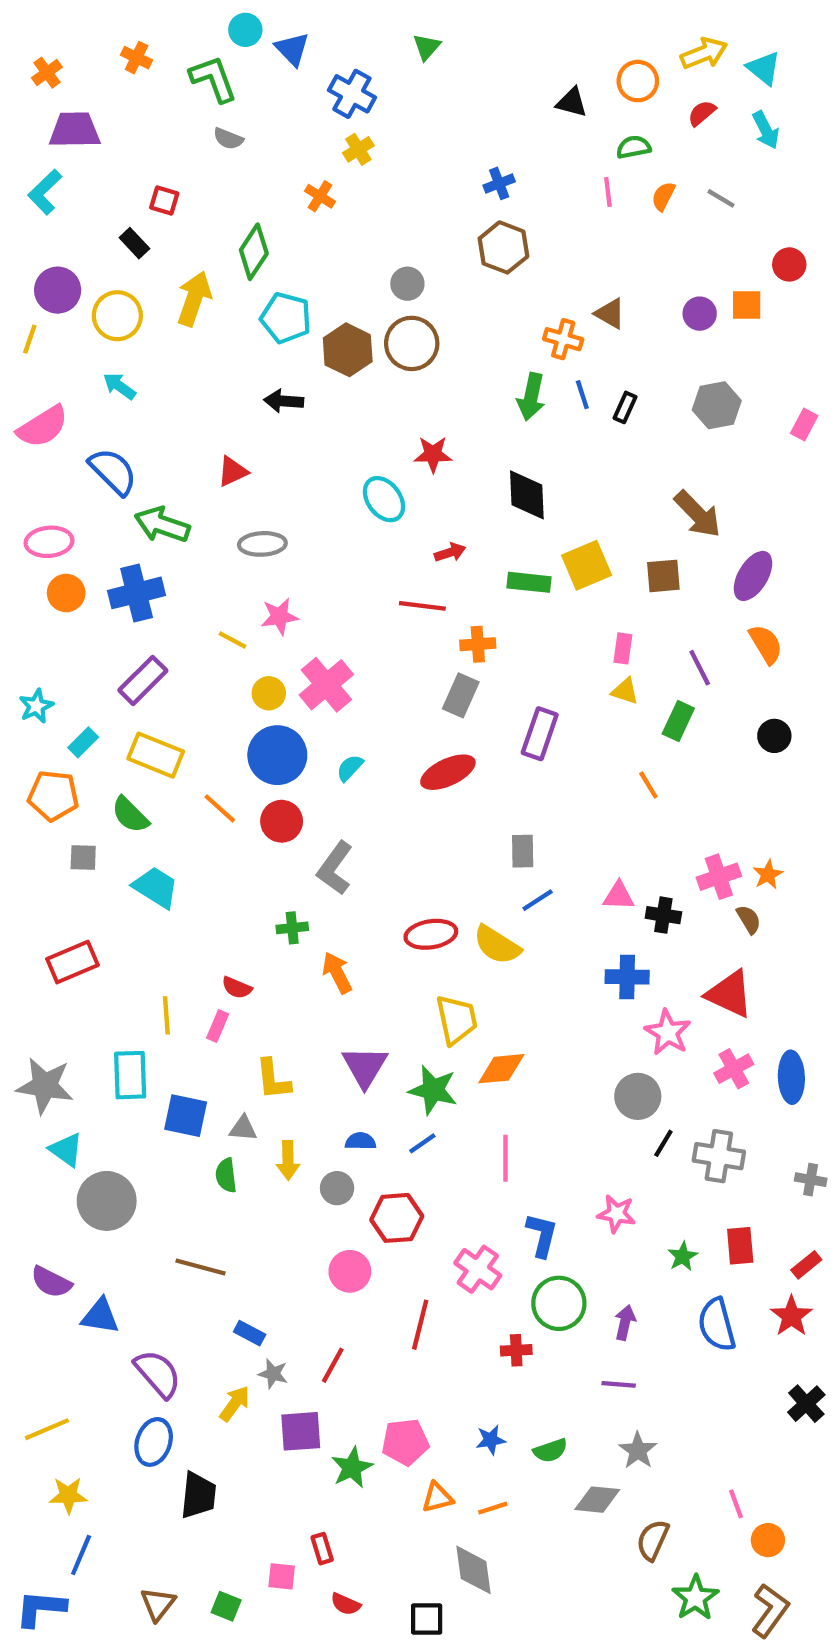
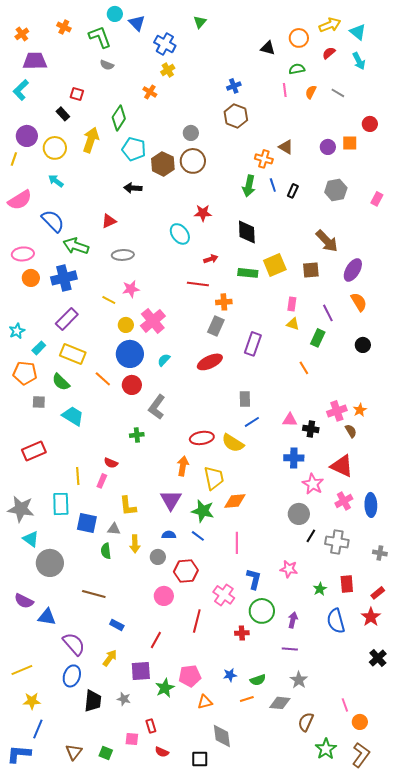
orange arrow: (337, 973) -> (183, 466), moved, turned 36
blue line: (422, 1143) -> (198, 536), turned 72
gray star: (273, 1374) -> (124, 699), moved
orange line: (493, 1508) -> (247, 699), moved

